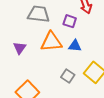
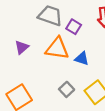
purple square: (70, 21) -> (74, 27), moved

